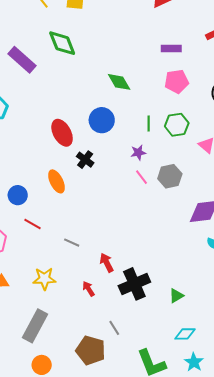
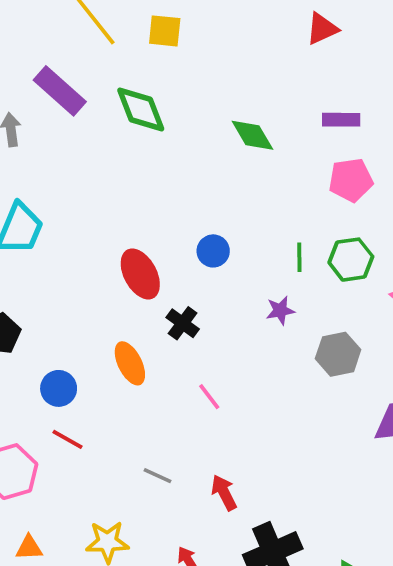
purple rectangle: (22, 60) -> (60, 91), moved
green diamond: (119, 82) -> (252, 135), moved
blue circle: (102, 120) -> (213, 251), size x0.7
pink line: (142, 177) -> (209, 397), moved
red line: (33, 224) -> (67, 439), moved
red arrow: (107, 263) -> (224, 493), moved

